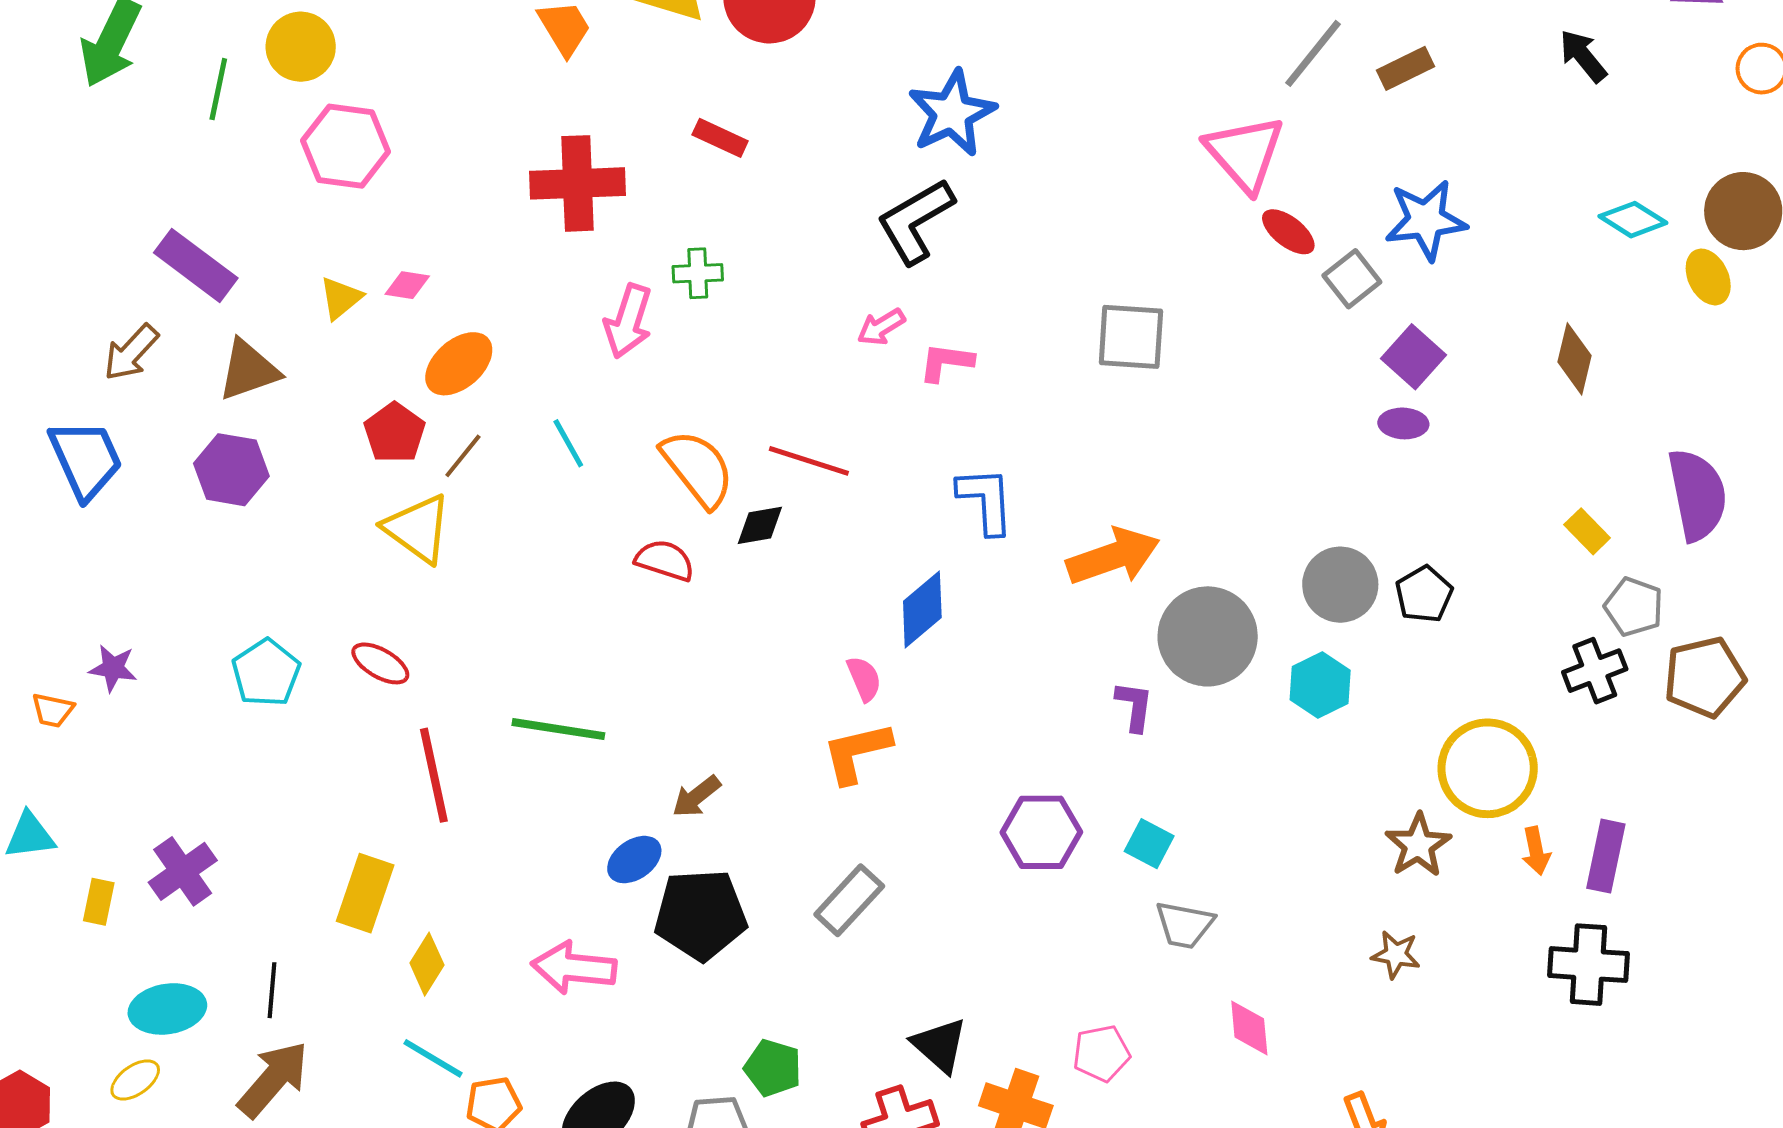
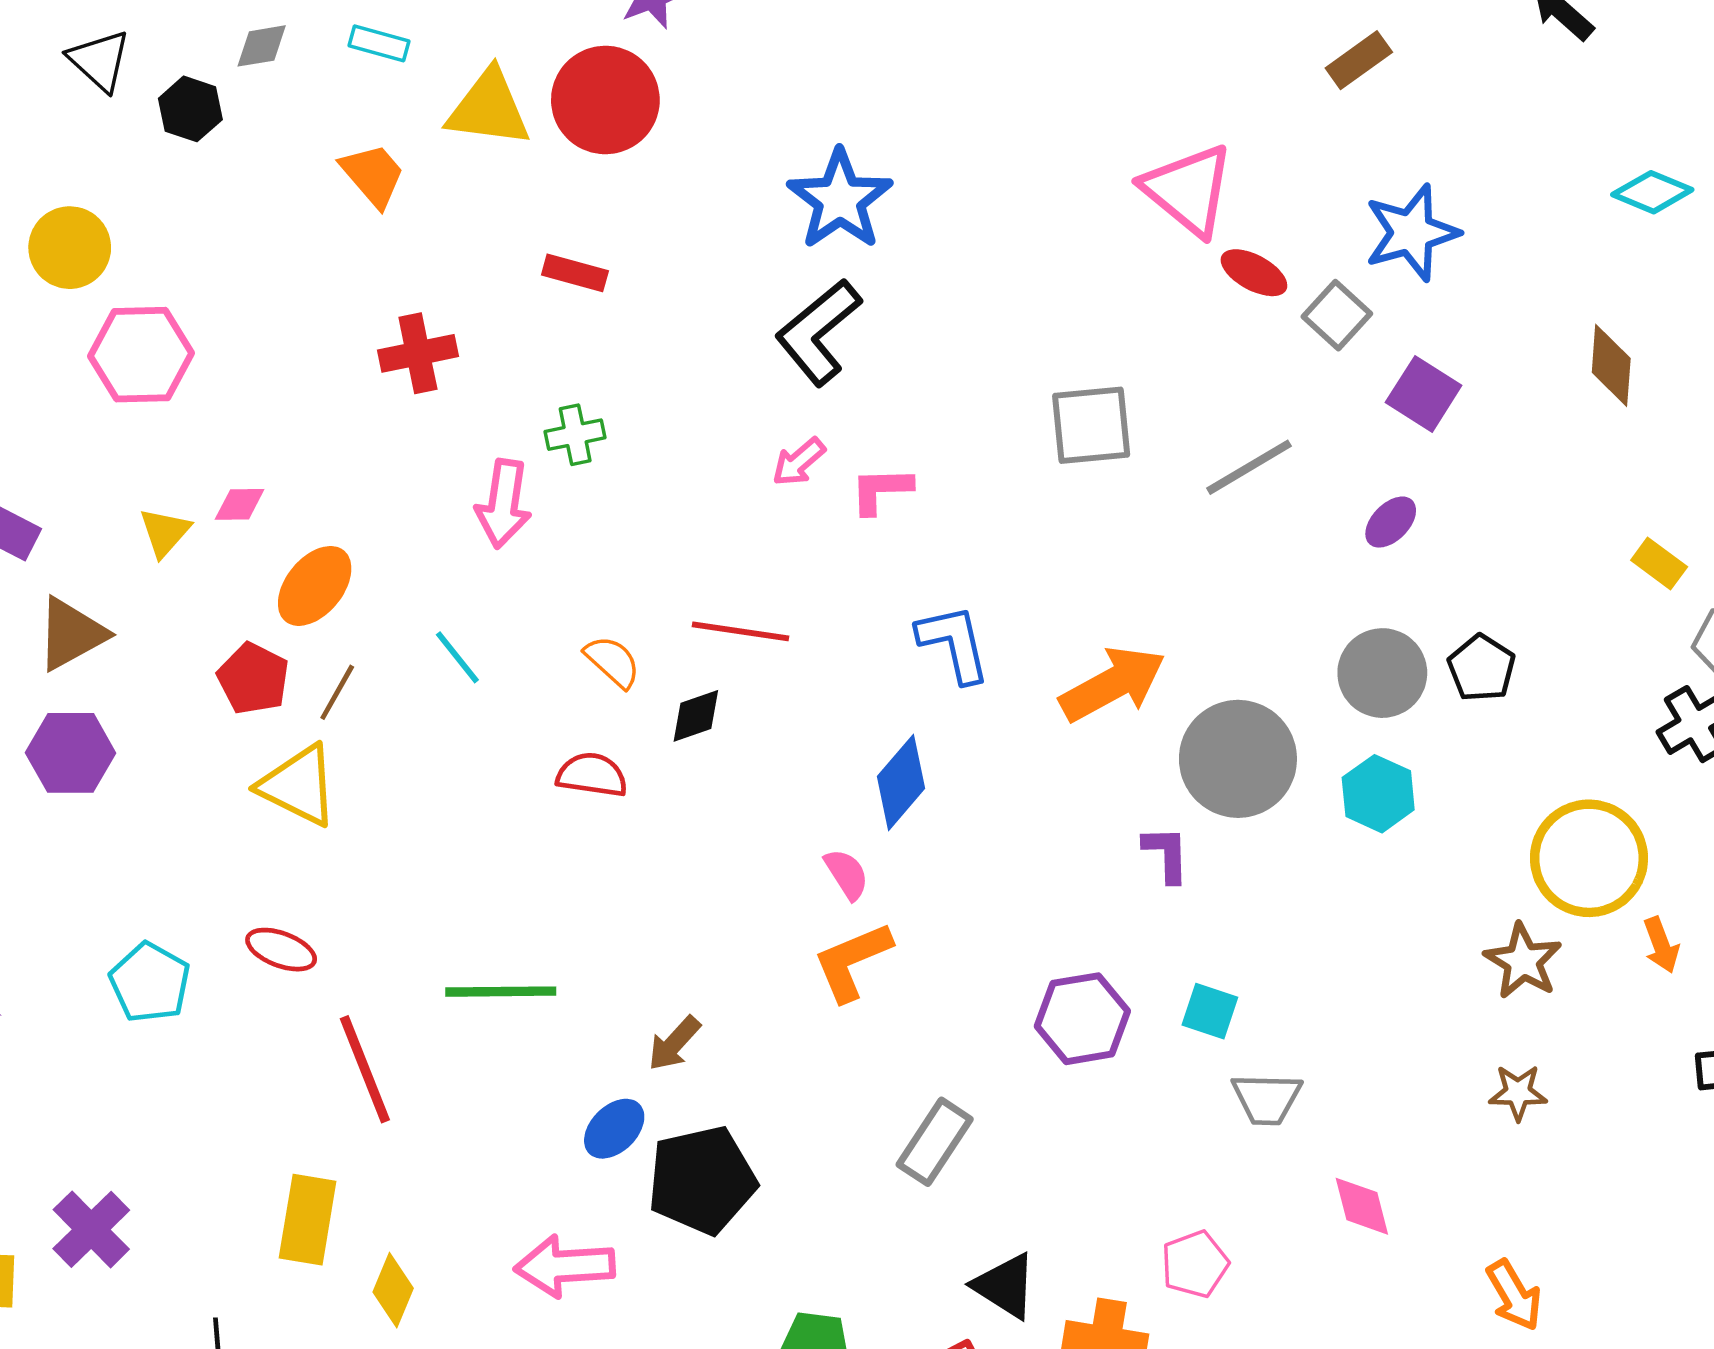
gray line: (1313, 53) -> (1249, 467), moved, turned 30
red cross: (578, 183) -> (418, 353), size x0.7
purple ellipse: (1403, 423) -> (1391, 522), moved, turned -39
orange semicircle: (698, 468) -> (613, 662), size x0.6
gray rectangle: (849, 900) -> (935, 1142), moved

